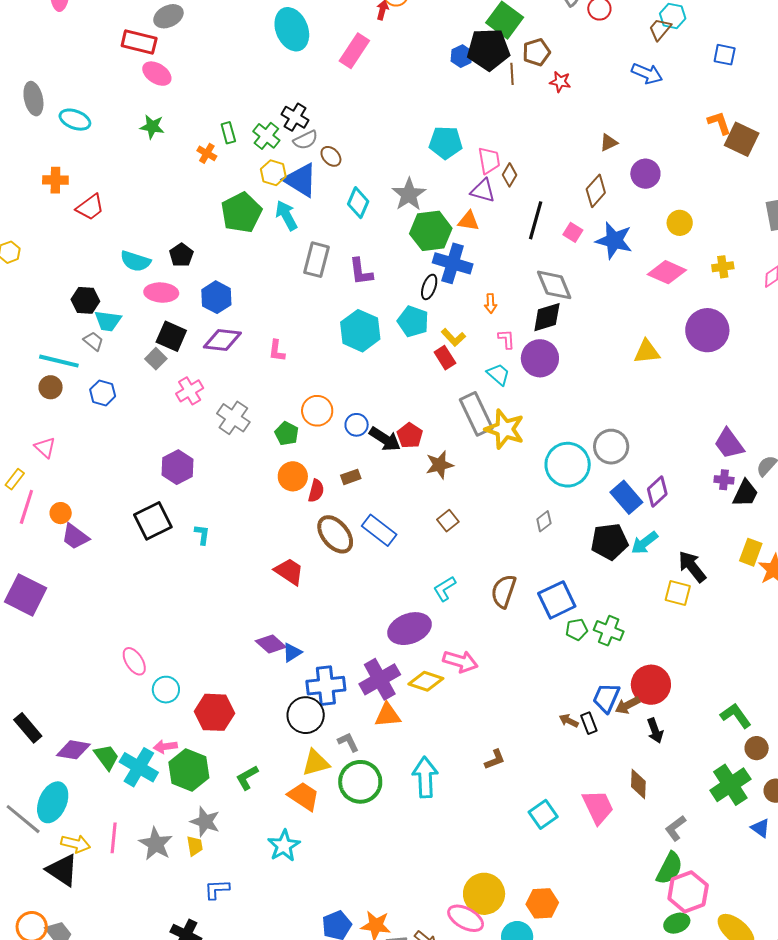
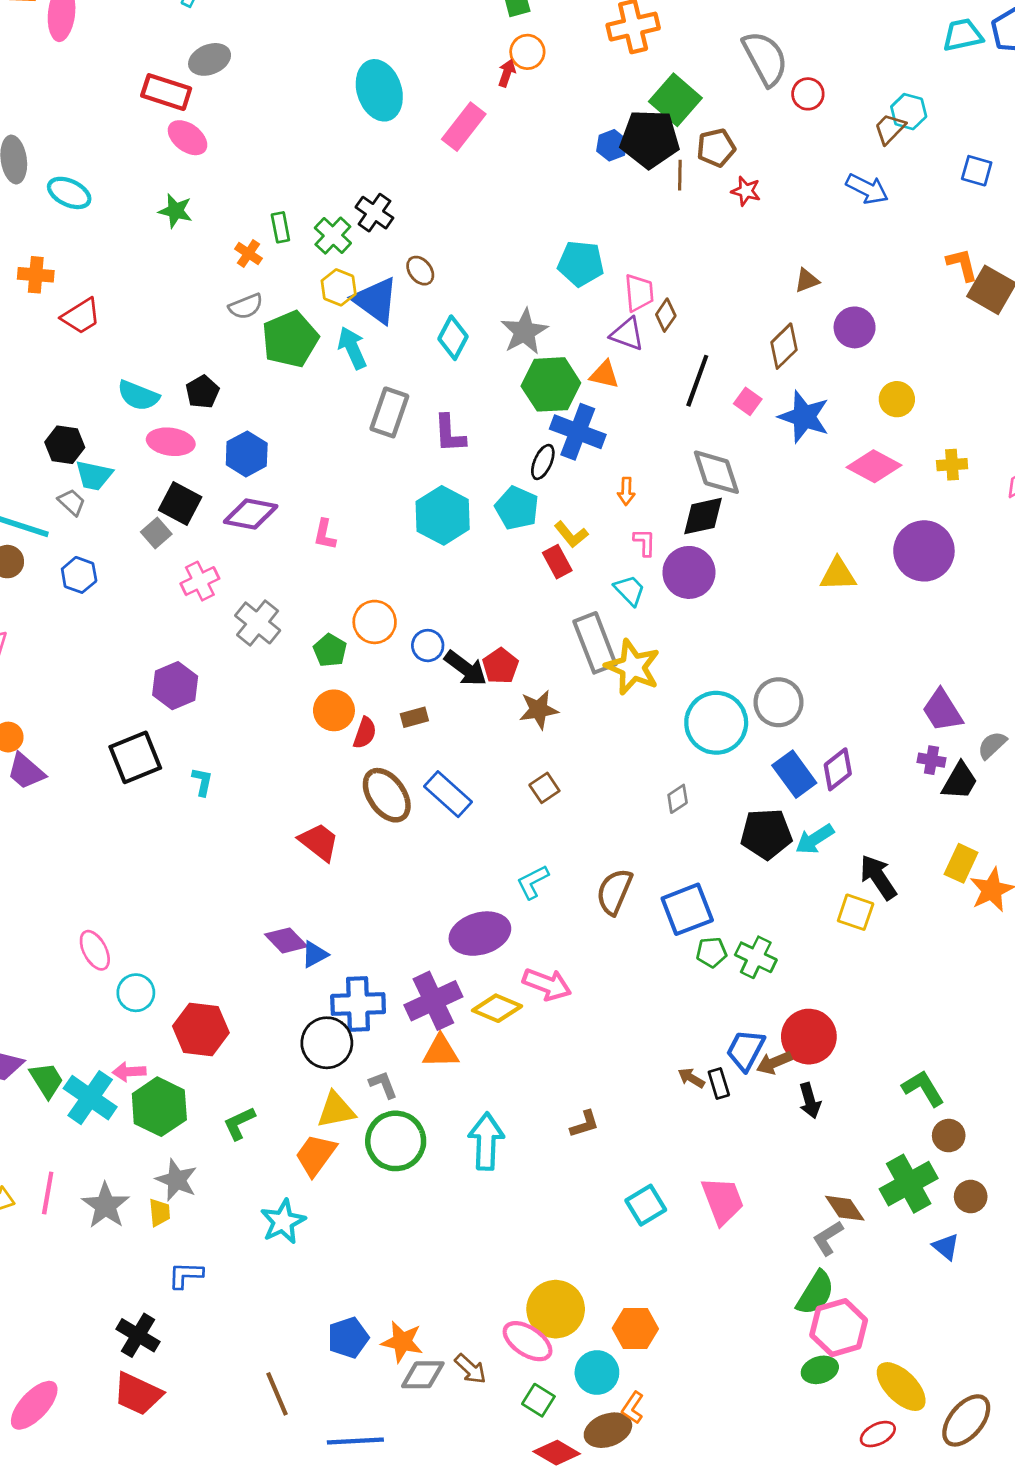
gray semicircle: (306, 140) -> (246, 306), moved
brown diamond: (638, 784) -> (845, 1208), moved, turned -40
orange trapezoid: (304, 796) -> (316, 1155), turned -92

